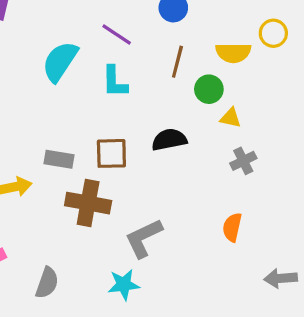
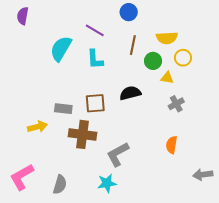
yellow circle: (273, 33) -> (183, 58), moved

